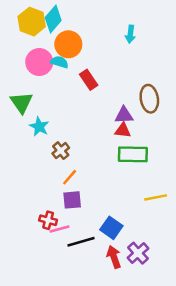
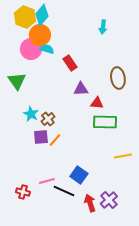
orange circle: (68, 44) -> (40, 35), moved
purple triangle: (124, 115) -> (81, 89), moved
cyan star: (39, 127) -> (31, 114), moved
purple square: (72, 200) -> (41, 137), moved
red cross: (48, 220) -> (23, 192), moved
blue square: (111, 228) -> (79, 175), moved
black line: (81, 242) -> (64, 191), turned 40

